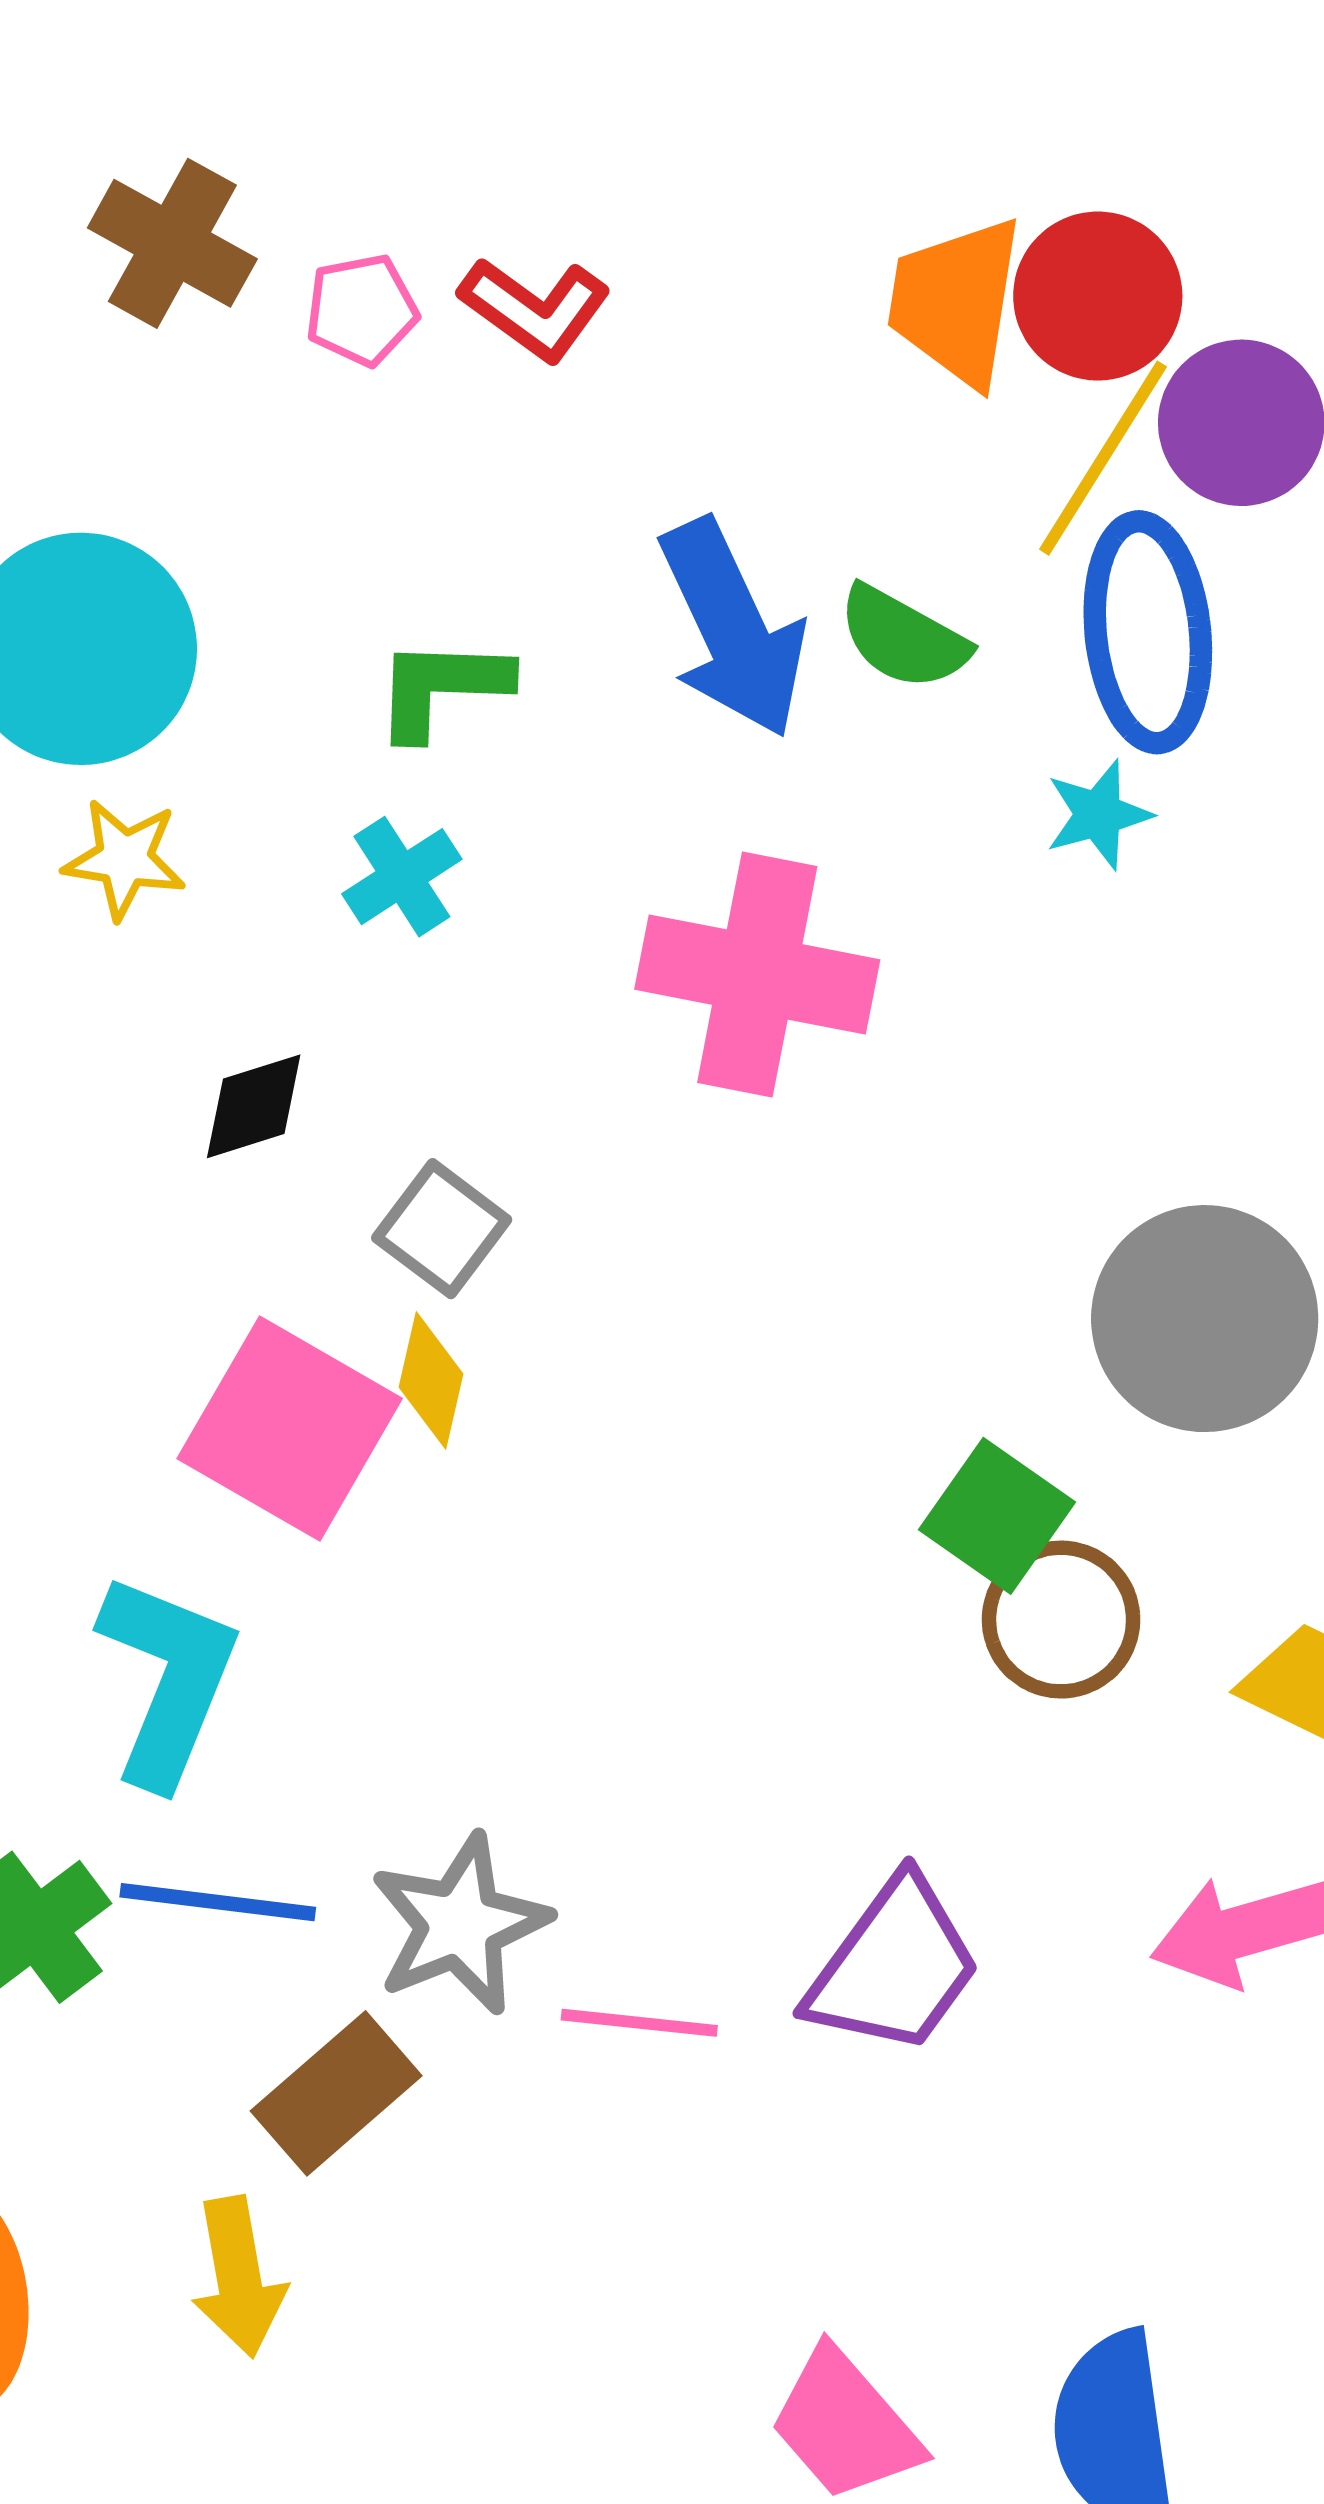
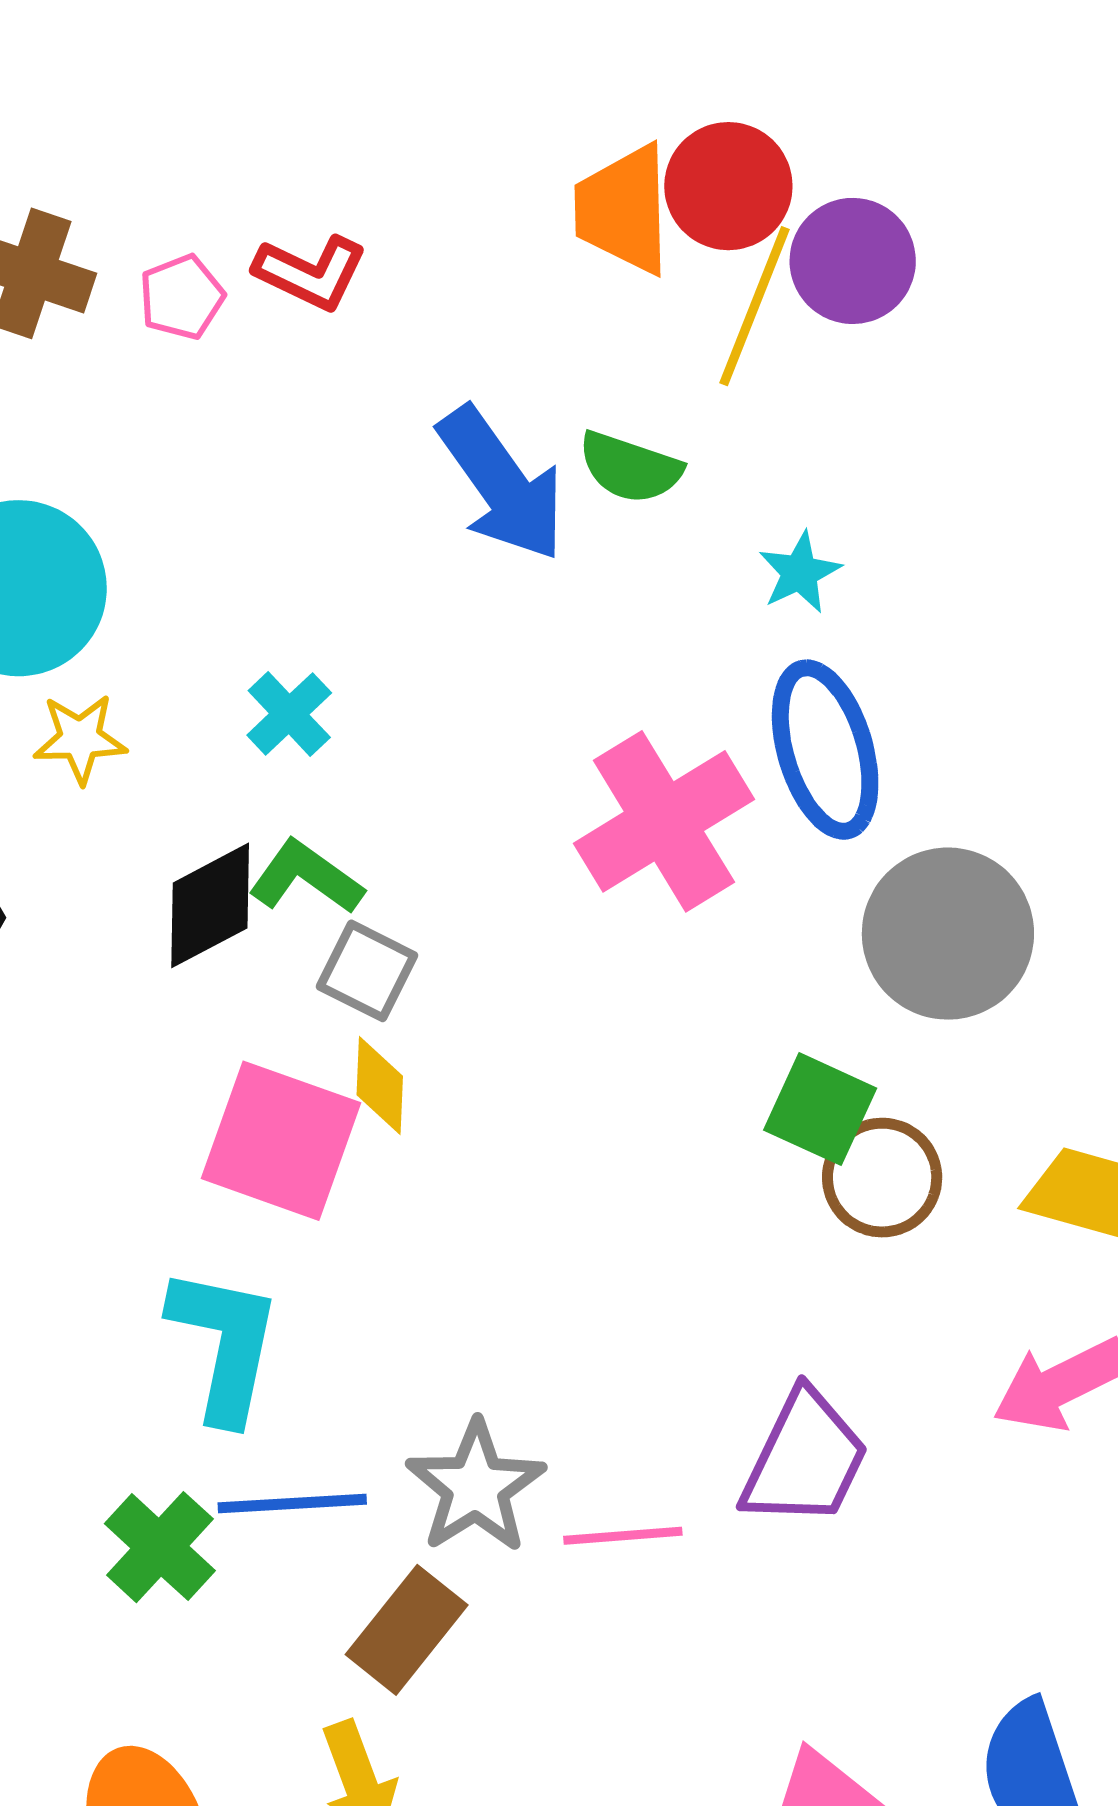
blue ellipse: (1148, 632) -> (825, 750), moved
green L-shape: (442, 688) -> (306, 877), moved, turned 44
pink cross: (757, 974) -> (664, 821), moved, turned -32
black diamond: (254, 1106) -> (210, 905), size x1.4

